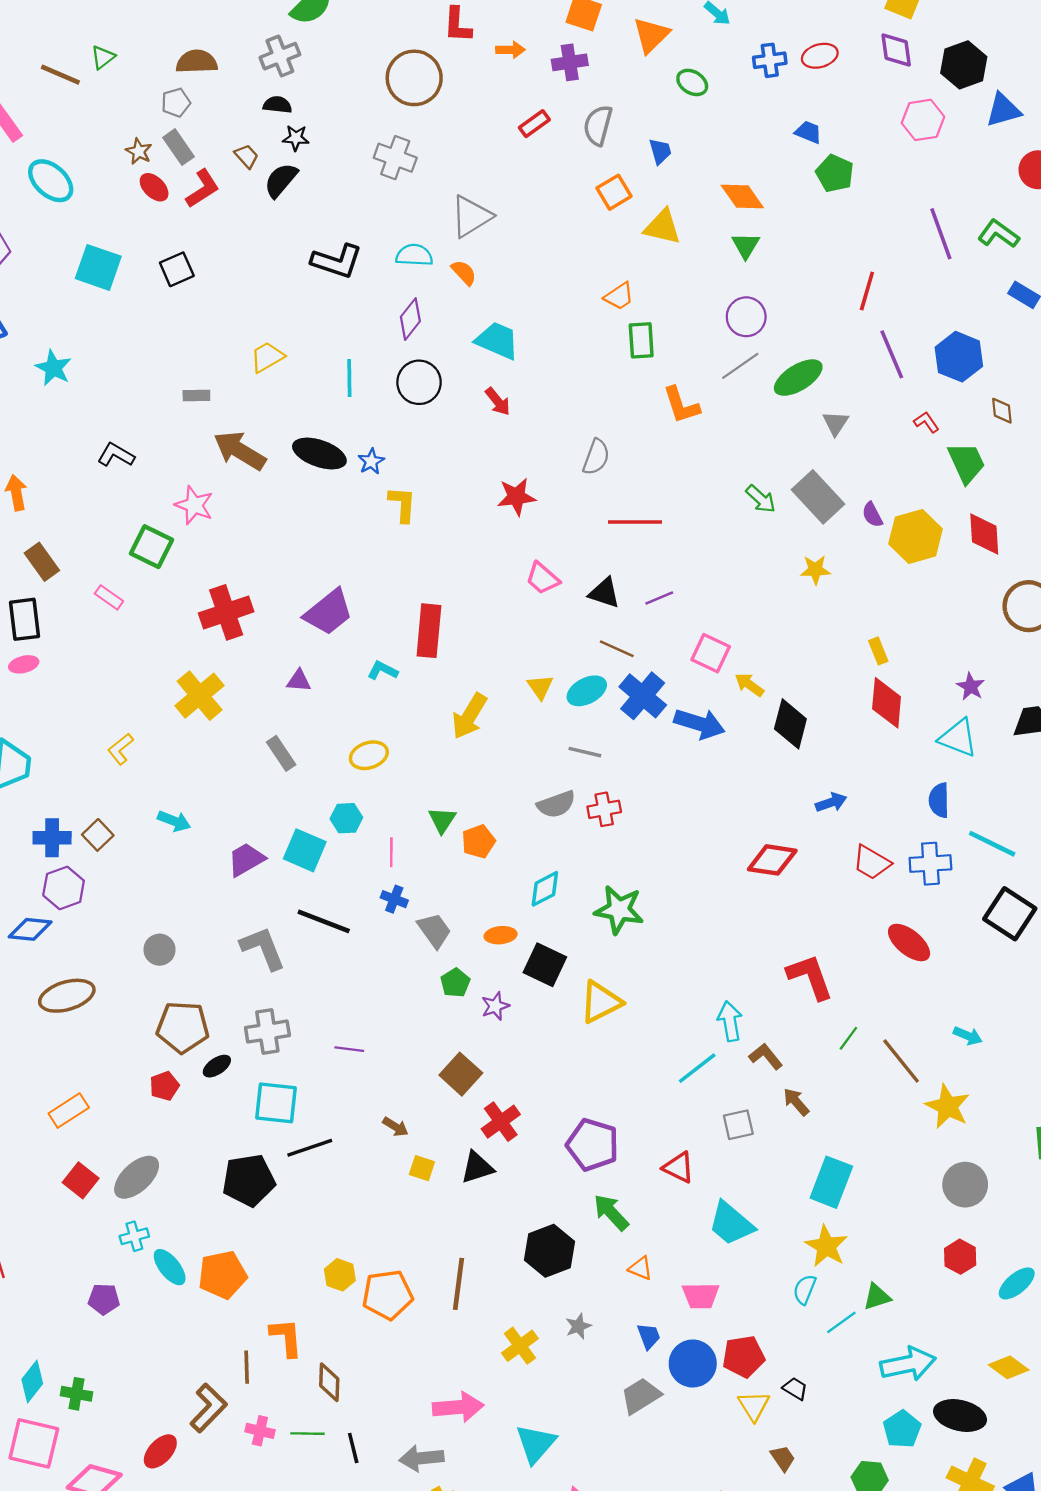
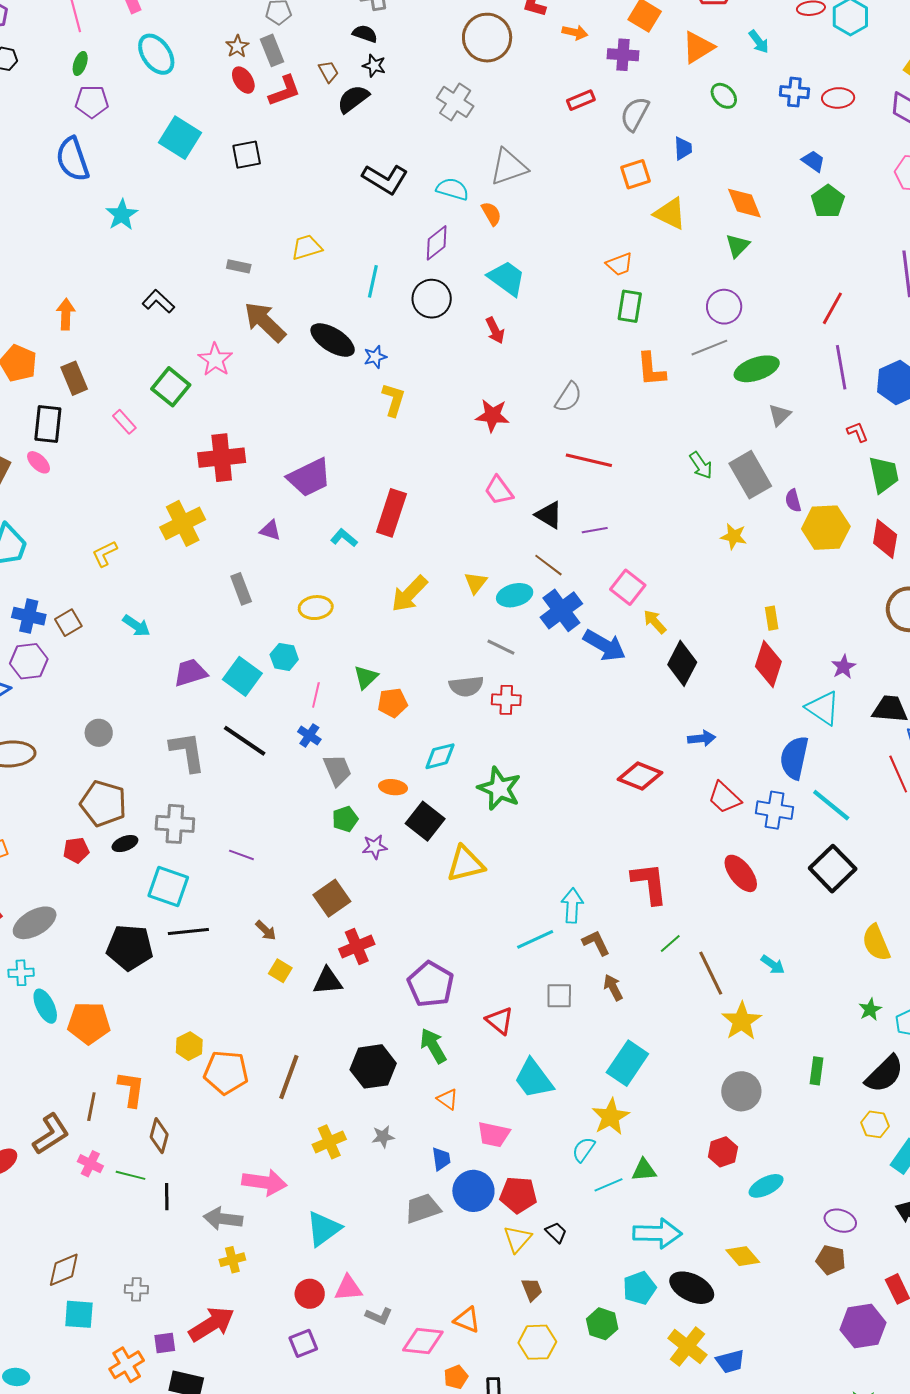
pink ellipse: (24, 664) -> (39, 462), turned 45
blue semicircle: (939, 800) -> (794, 758), size x1.4

